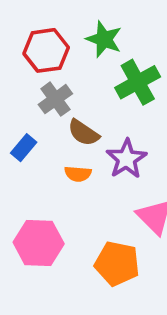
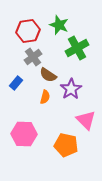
orange semicircle: (78, 174) -> (45, 97), turned -80

